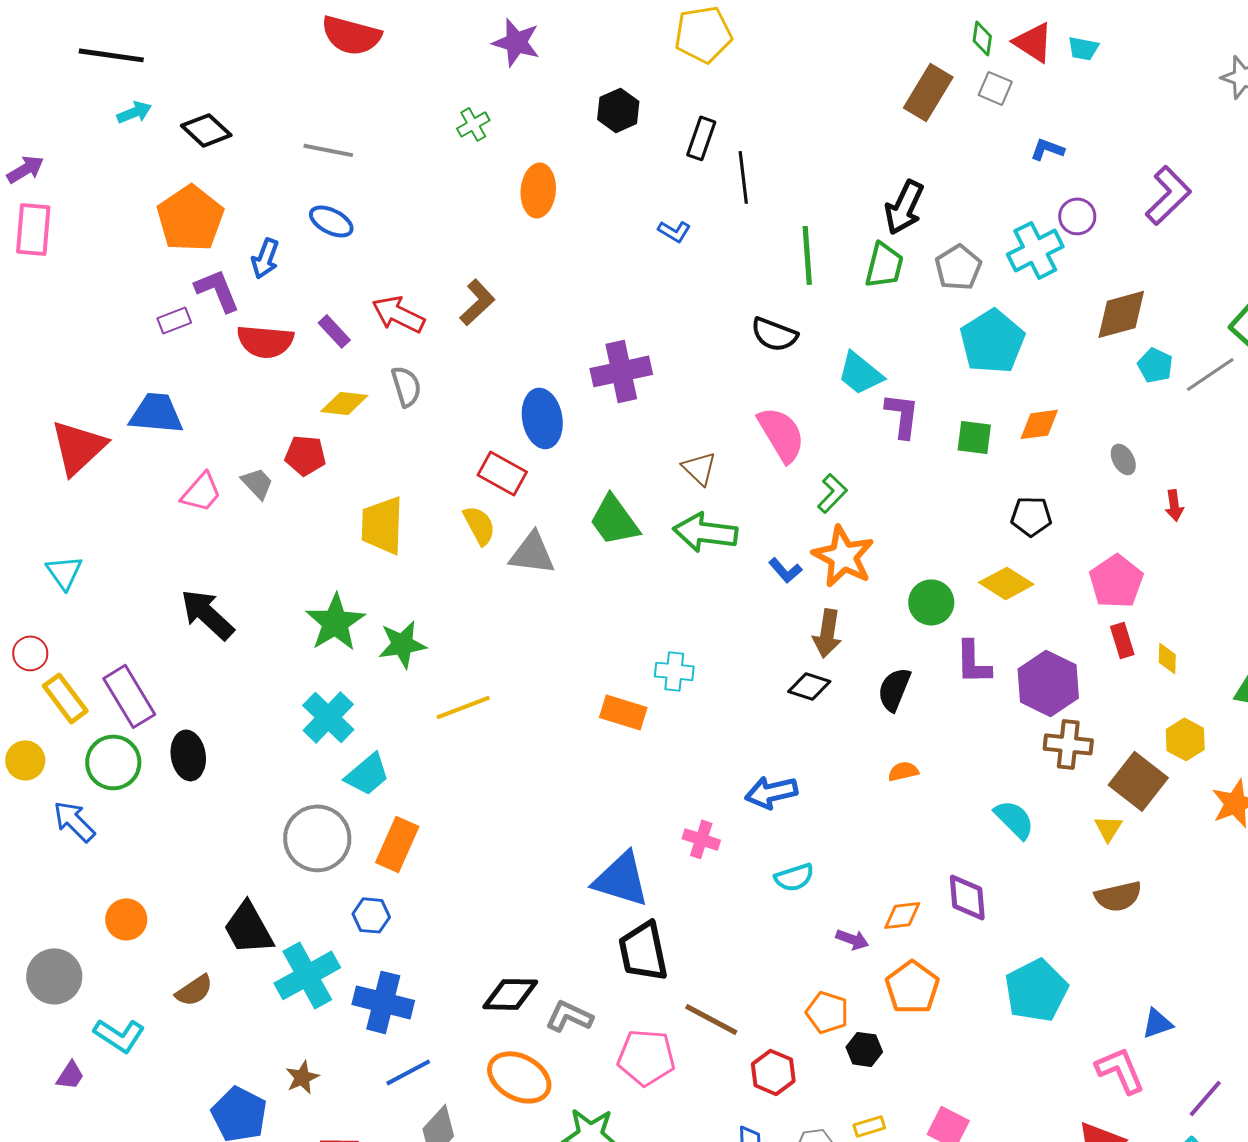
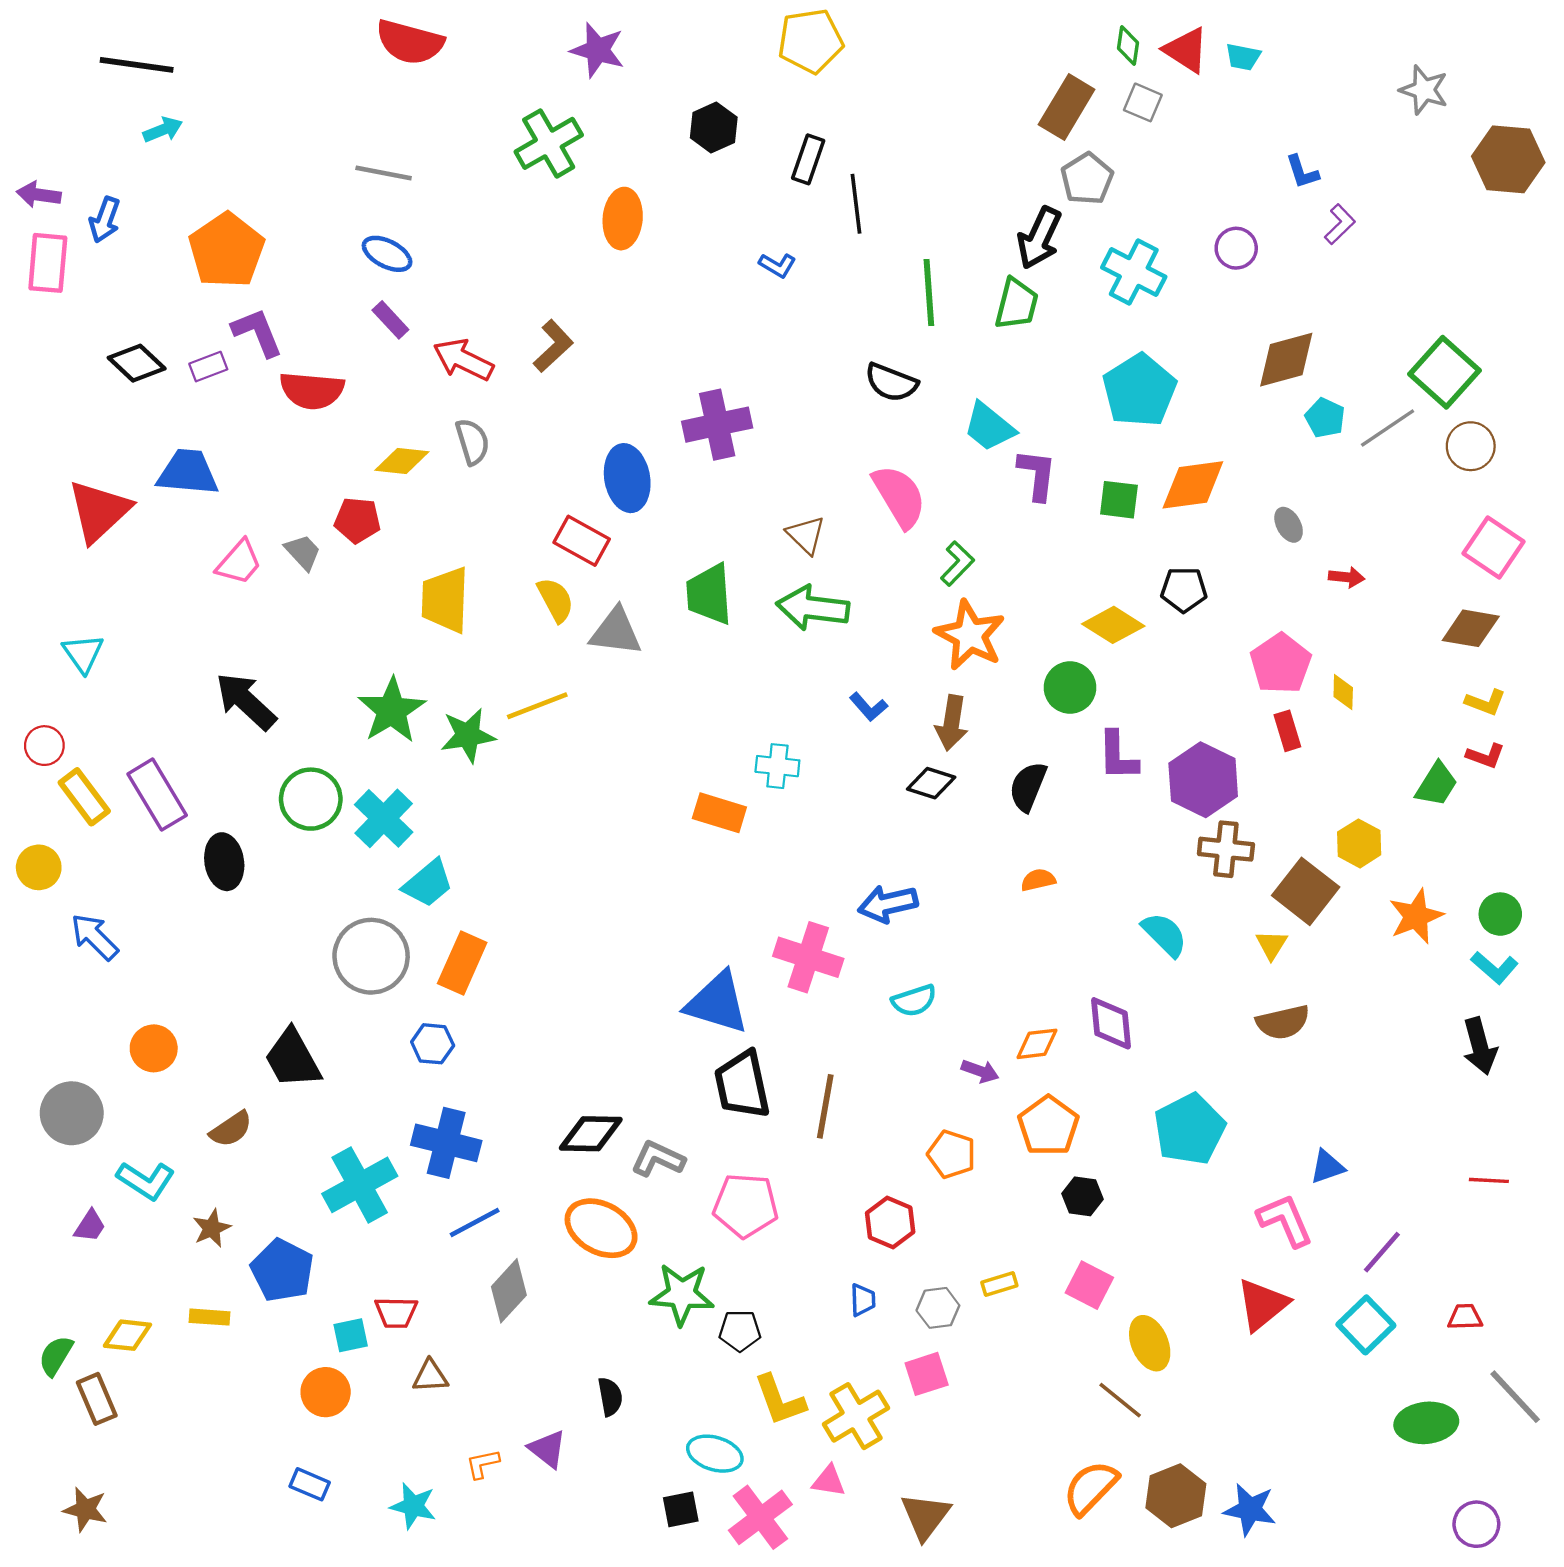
green cross: (473, 124) -> (549, 143), size x1.8
black diamond: (206, 130) -> (137, 363), moved
blue L-shape: (1047, 149) -> (1302, 172), moved, turned -128
purple arrow: (25, 169) -> (39, 195), turned -141
purple L-shape: (1168, 195) -> (1340, 224), size x0.6
cyan cross: (1035, 250) -> (1134, 272), moved, turned -36
blue arrow: (265, 258) -> (105, 220), moved
gray pentagon: (958, 267) -> (1087, 179), moved
purple rectangle: (334, 331) -> (390, 320), moved
orange diamond: (1039, 424) -> (1193, 485), size x1.4
red arrow: (1174, 505) -> (1347, 577), turned -76
green trapezoid: (614, 520) -> (709, 594), turned 32
blue L-shape: (785, 570) -> (869, 707), moved
yellow diamond: (1006, 583) -> (1113, 625), moved
yellow diamond: (1167, 658) -> (1343, 692), moved
yellow line: (463, 707) -> (537, 706), moved
green circle: (113, 762) -> (311, 799), moved
pink cross: (701, 839) -> (808, 957), size x1.6
cyan cross: (307, 975) -> (360, 1185), moved
brown line: (711, 1019) -> (825, 1106), moved, turned 72
black hexagon: (864, 1049) -> (1083, 1196), moved
brown star: (302, 1077) -> (212, 1228), moved

